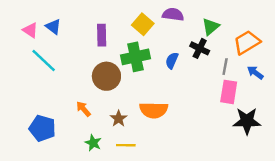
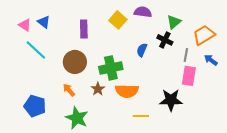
green cross: (136, 57) -> (111, 68), moved
brown circle: (106, 76) -> (75, 62), moved
brown star: (119, 119) -> (98, 89), moved
black star: (247, 121) -> (171, 100), moved
green star: (93, 143) -> (77, 118), size x1.6
yellow line: (126, 145) -> (141, 116), moved

